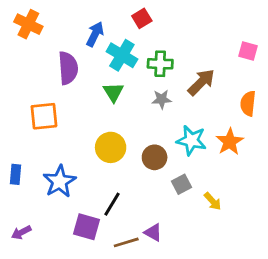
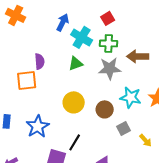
red square: (142, 18) -> (108, 18), moved
purple semicircle: (68, 68) -> (40, 61), moved, size x0.7
brown arrow: (201, 82) -> (138, 56), turned -135
green triangle: (113, 92) -> (76, 63), turned 42
gray star: (162, 99) -> (110, 68), size x1.6

